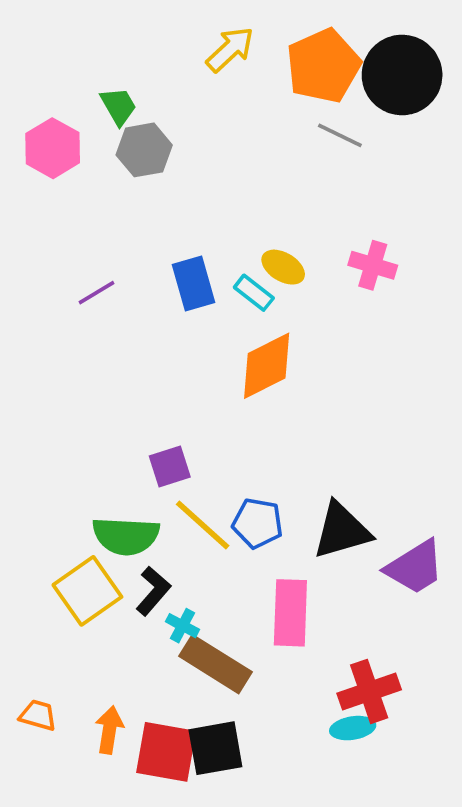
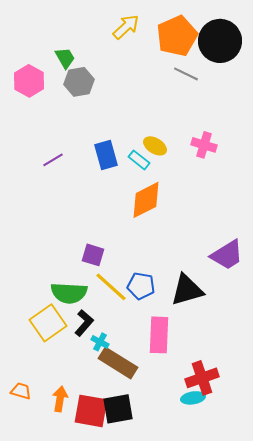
purple square: (170, 466) -> (93, 255), turned 35
purple trapezoid: (415, 567) -> (227, 255), moved

